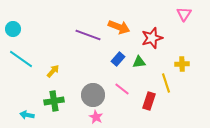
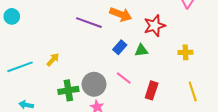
cyan line: (21, 59) -> (20, 67), moved, turned -55
yellow line: (166, 83) -> (193, 91), moved
green cross: (54, 101) -> (68, 90), moved

